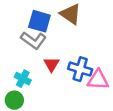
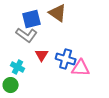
blue square: (39, 21) -> (32, 19), turned -30

